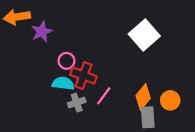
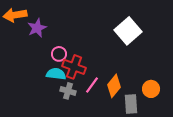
orange diamond: (143, 97) -> (114, 86), moved
gray cross: (77, 103) -> (68, 91), turned 35

